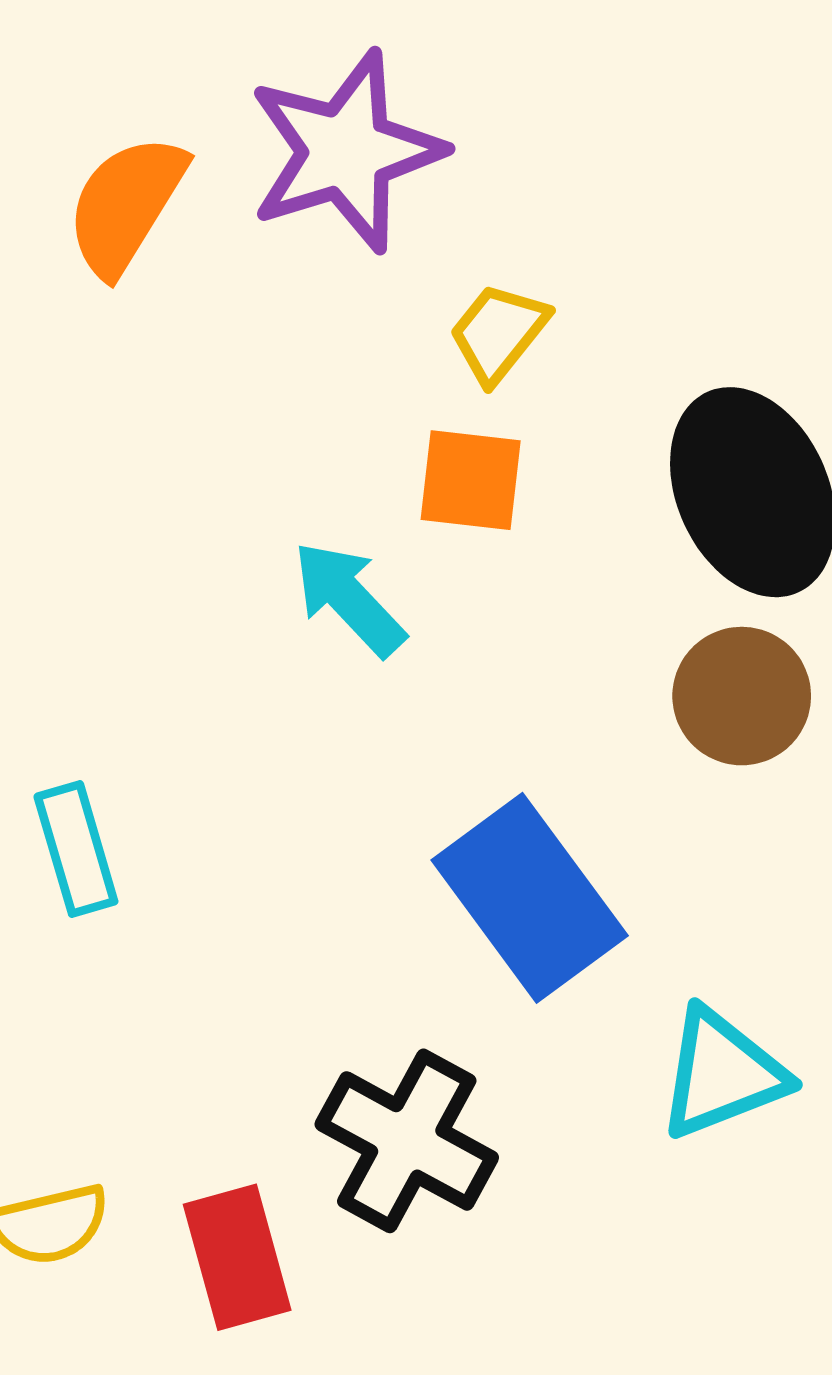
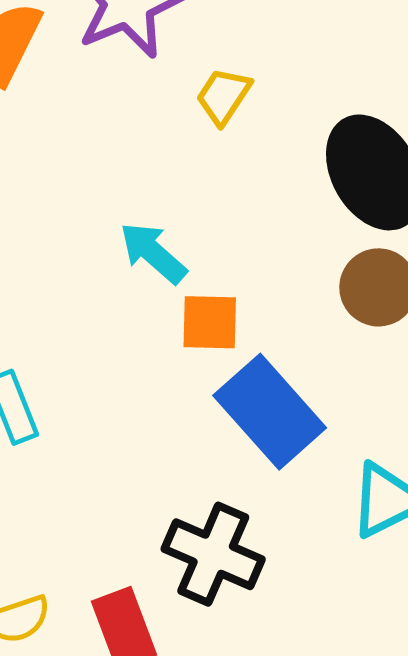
orange square: (471, 480) -> (210, 322), moved

